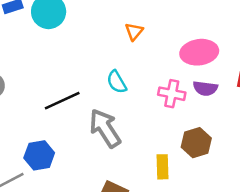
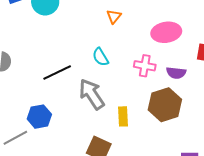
purple semicircle: (205, 88) -> (176, 73), moved
brown hexagon: (196, 143) -> (165, 105), size x1.4
yellow rectangle: (162, 167) -> (123, 116), moved

